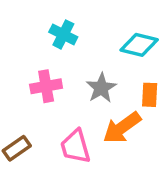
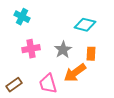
cyan cross: (63, 34) -> (22, 17), moved

